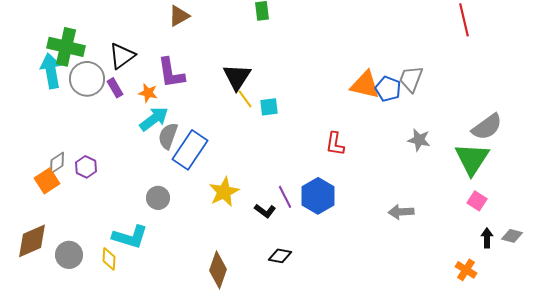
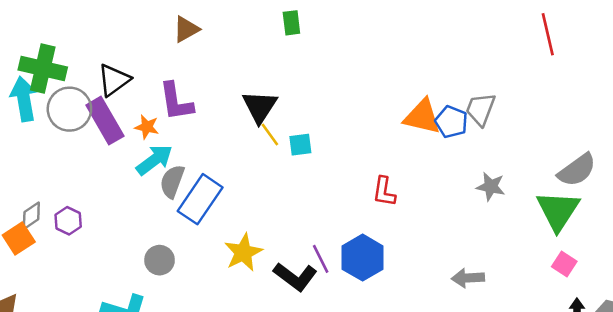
purple rectangle: (115, 88) -> (105, 121), size x1.8
black L-shape: (265, 211) -> (295, 277), size x1.6

